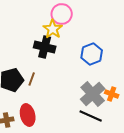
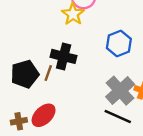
black cross: (45, 47) -> (64, 56), moved
red ellipse: (28, 115) -> (44, 115), turned 60

